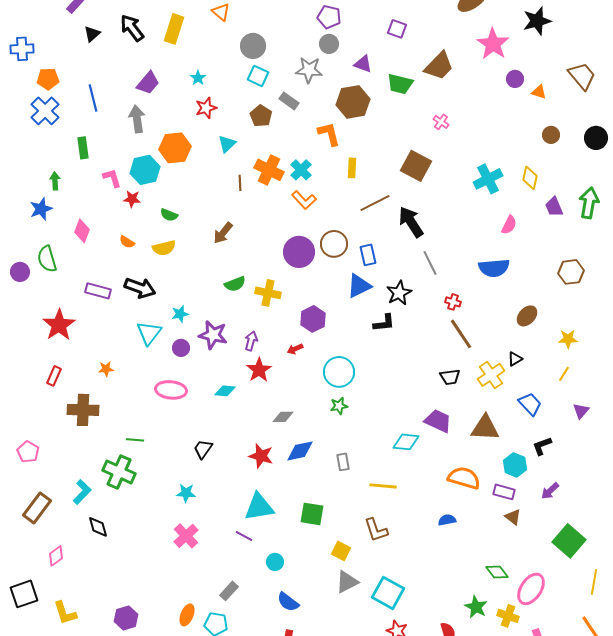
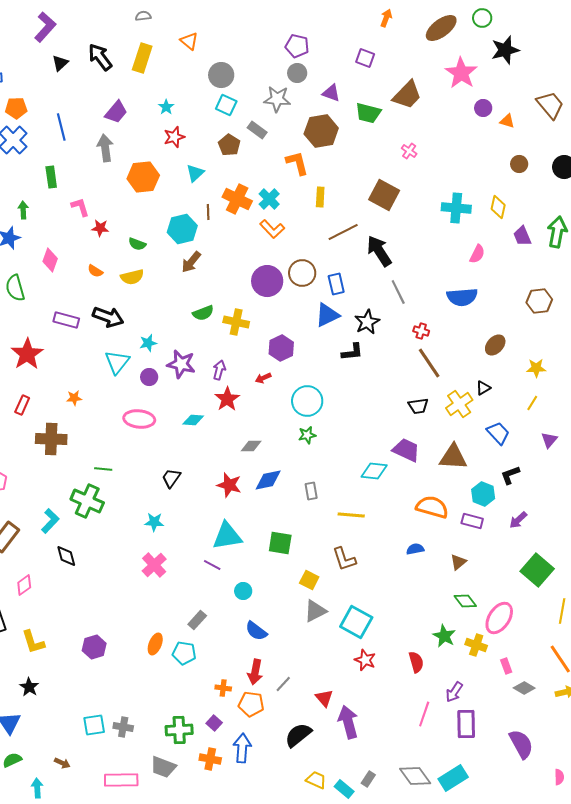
cyan hexagon: (145, 170) -> (182, 229), moved
cyan cross: (488, 179) -> (456, 208), turned 32
brown triangle: (513, 517) -> (458, 562), moved, turned 42

